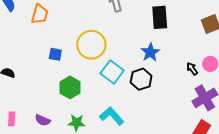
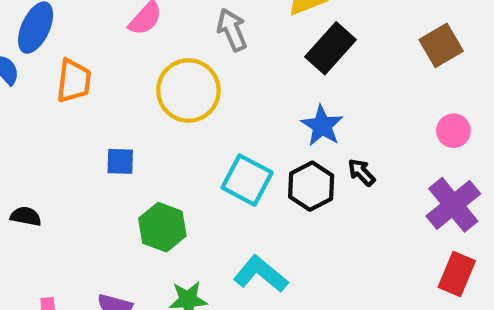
black rectangle: (160, 17) -> (330, 48), turned 55
yellow circle: (91, 45) -> (188, 90), moved
black arrow: (192, 69) -> (361, 172), moved

